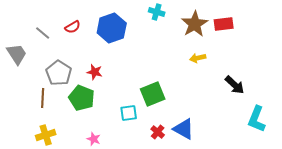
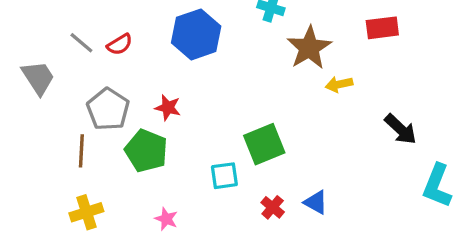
brown star: (195, 24) -> (309, 48), moved
red semicircle: (73, 27) -> (120, 44), moved
blue triangle: (184, 129) -> (316, 202), size x0.7

